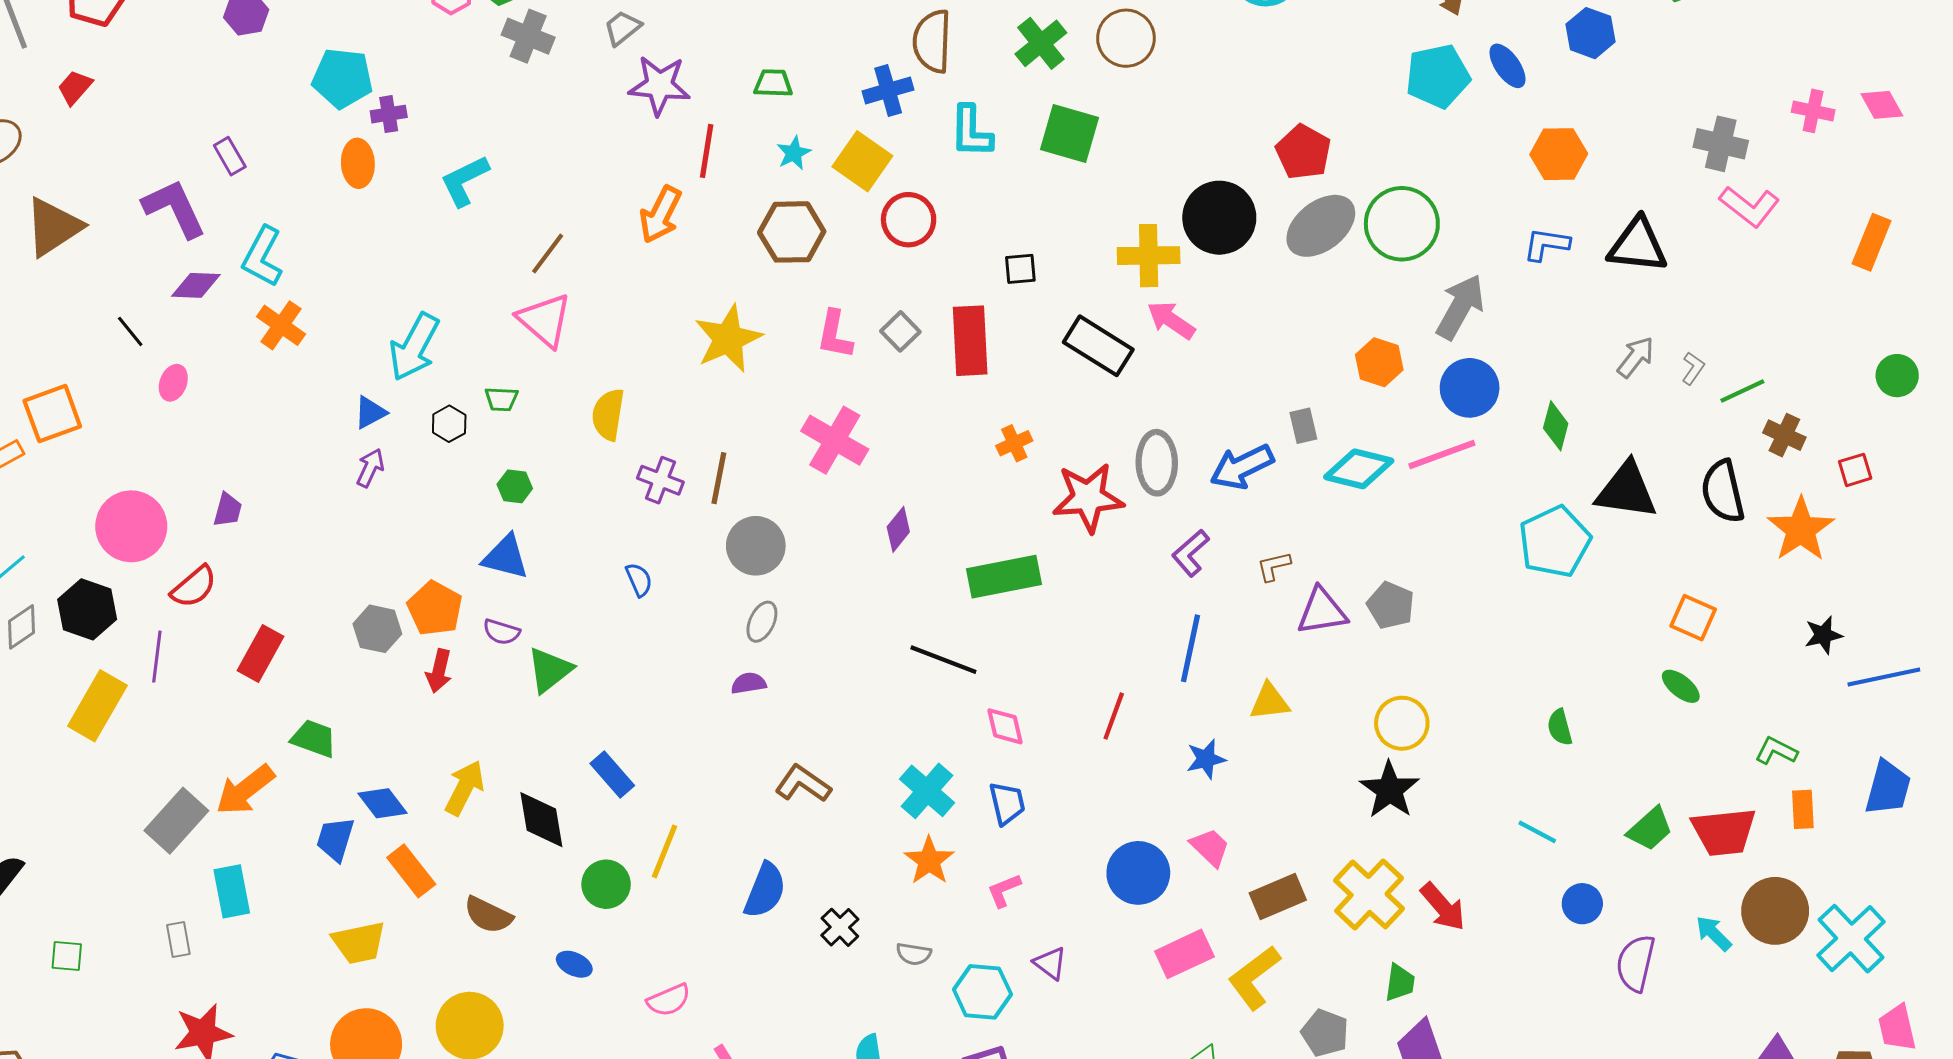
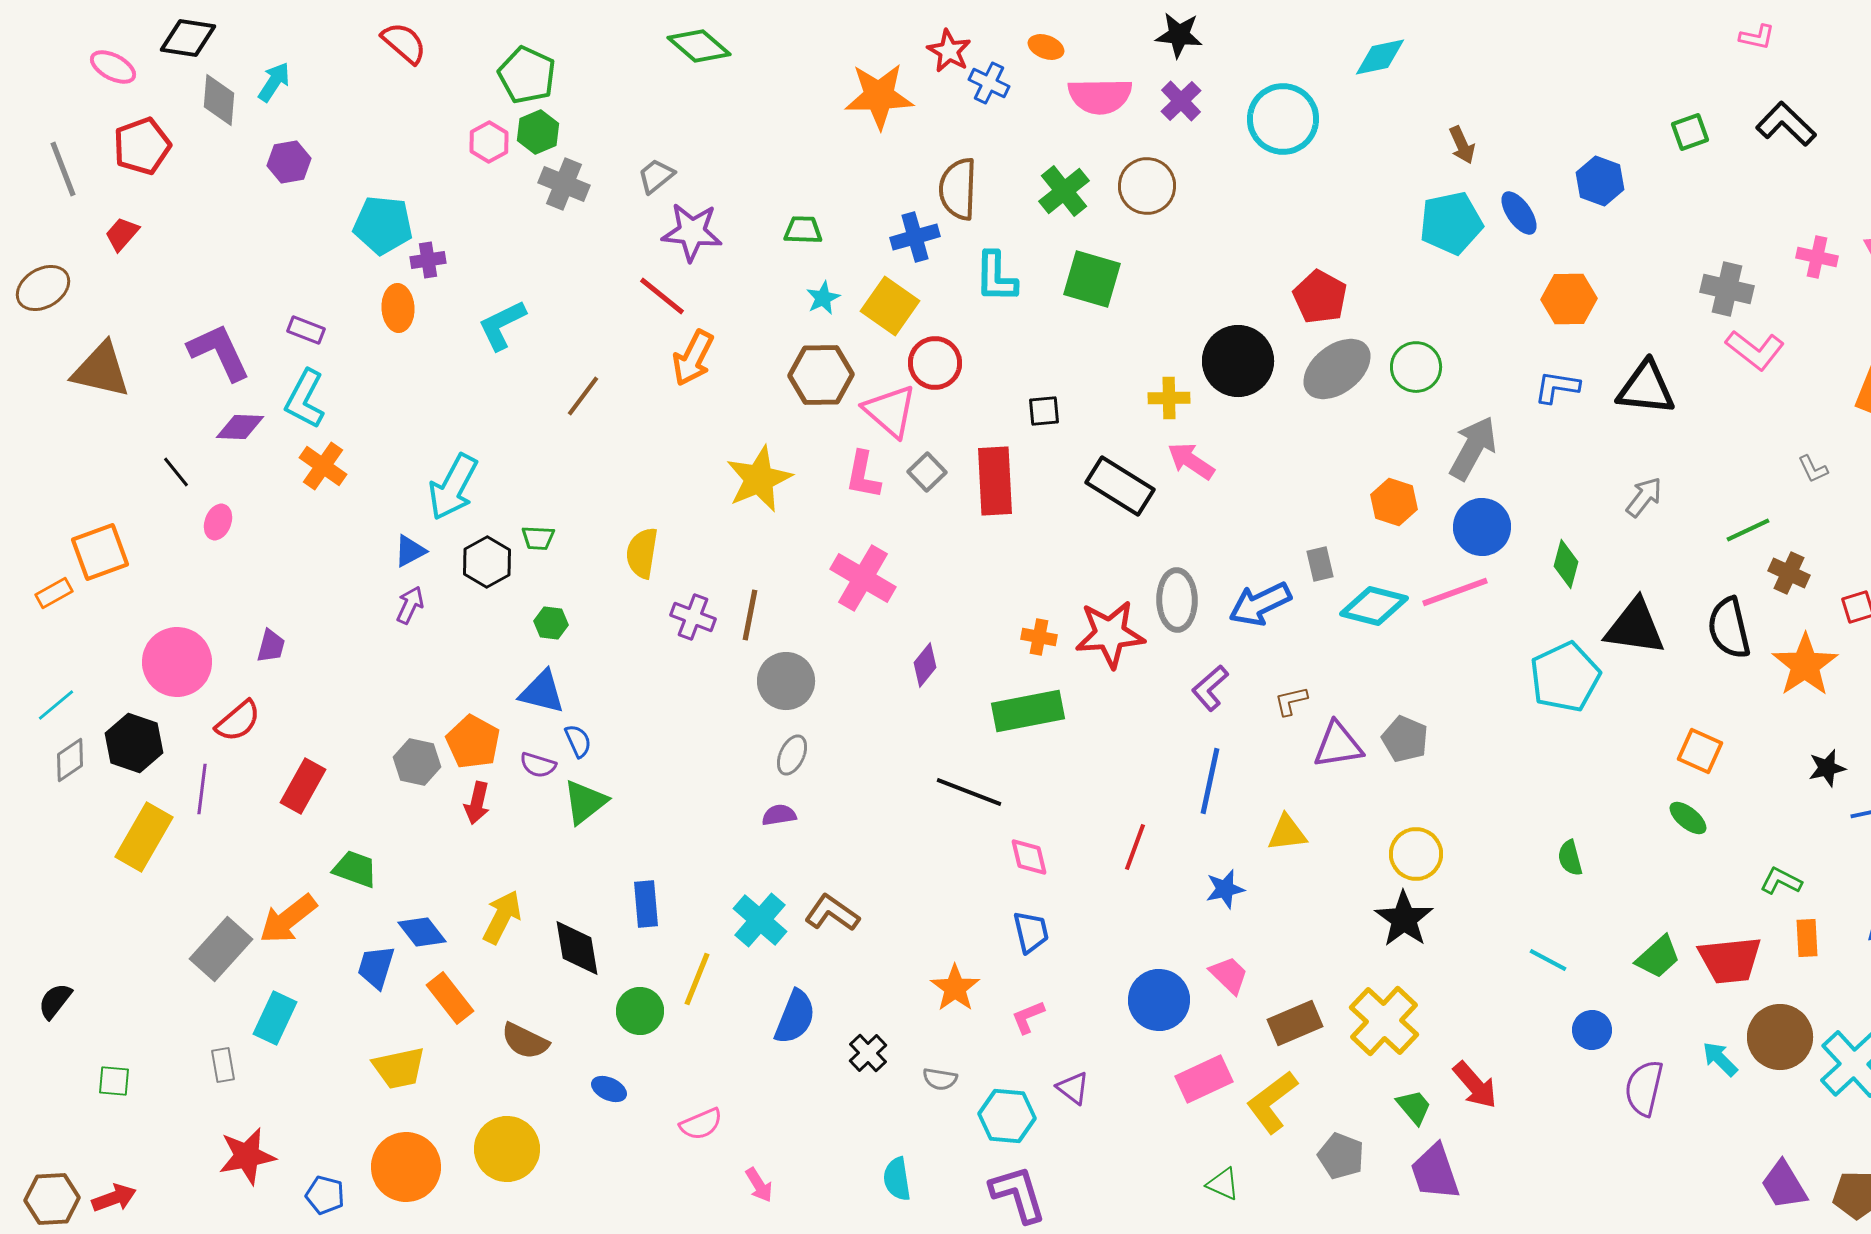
red line: (707, 151) -> (662, 296), moved, turned -60
purple rectangle: (230, 156) -> (306, 330), moved, turned -39
green circle: (1402, 224) -> (1416, 367), size x0.7
brown triangle: (53, 227) -> (101, 370), turned 46
yellow cross: (1149, 256) -> (1169, 398), size x0.7
pink triangle: (545, 320) -> (890, 411), moved
gray L-shape: (1693, 368) -> (1813, 469), moved, turned 120
black hexagon: (449, 424) -> (487, 562), size x1.4
orange cross: (1014, 443) -> (1039, 637), moved, turned 36
blue semicircle: (639, 580) -> (578, 741), moved
blue rectangle: (612, 774) -> (646, 904), turned 36
cyan cross: (927, 791) -> (760, 920), moved
cyan rectangle: (232, 891) -> (275, 1018), turned 36
red arrow: (1443, 907) -> (1475, 1085), moved
green trapezoid: (1400, 983) -> (1414, 1107), turned -48

